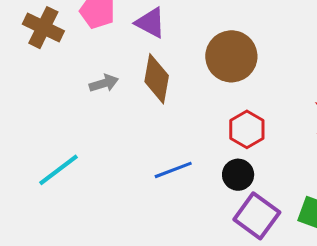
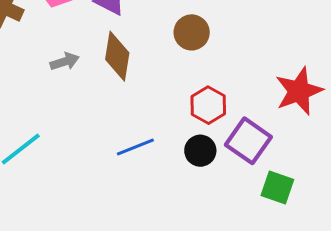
brown circle: (231, 56) -> (192, 32), size x0.7
purple square: (257, 216) -> (248, 141), moved

